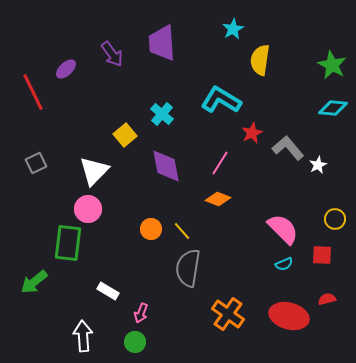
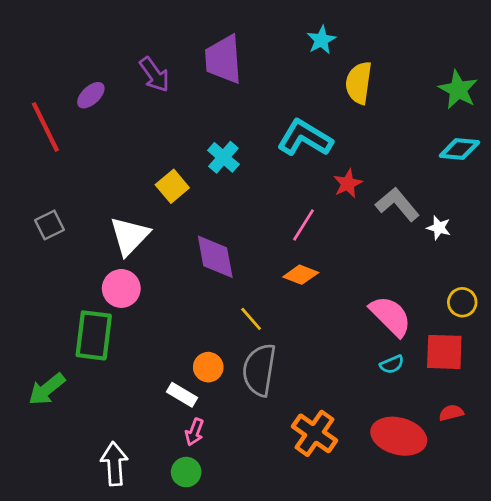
white star: (318, 165) -> (439, 228), turned -30
purple diamond: (166, 166) -> (215, 257), moved
orange circle: (151, 229) -> (208, 367), moved
red square: (322, 255) -> (444, 352), size x1.4
white rectangle: (108, 291) -> (182, 395), moved

